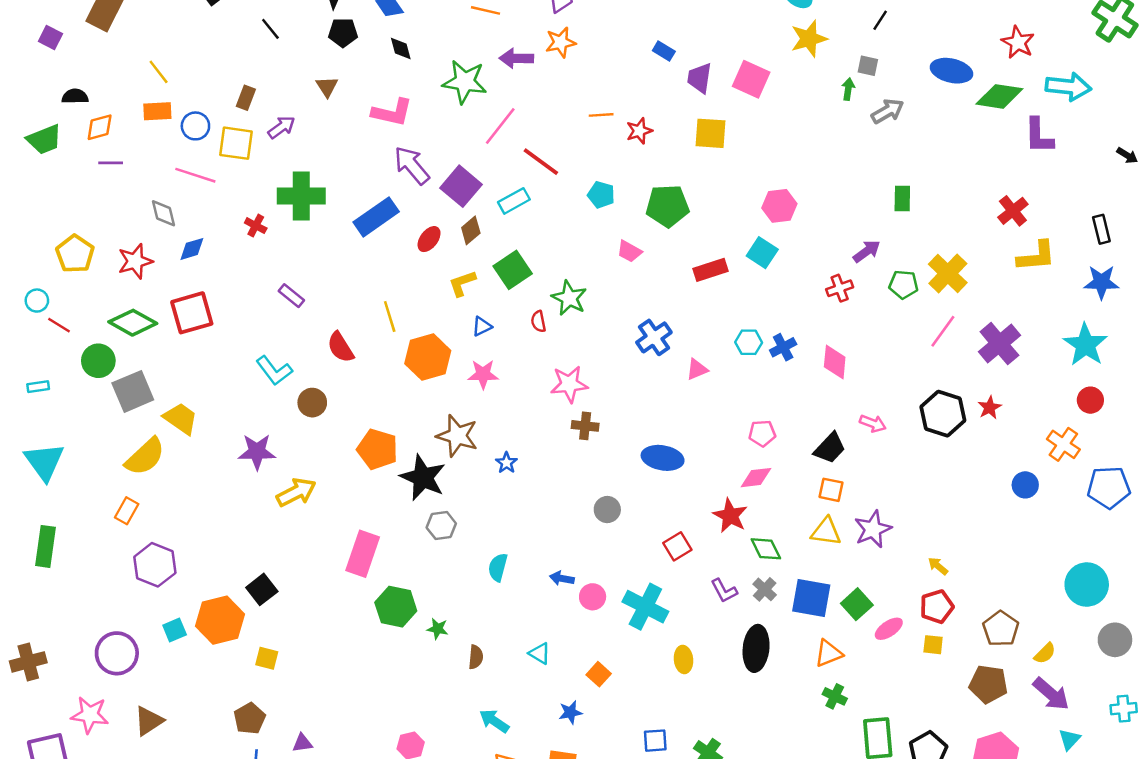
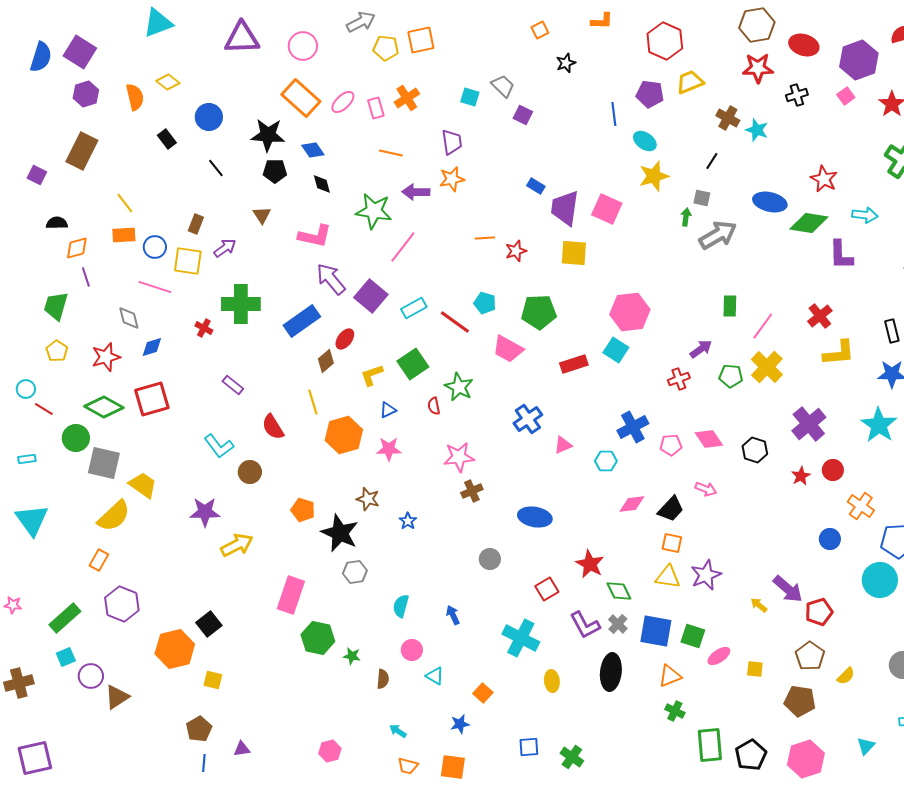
purple trapezoid: (699, 78) -> (565, 208), size x1.4
cyan arrow: (1068, 87) -> (865, 215), size x0.7
gray arrow: (888, 111) -> (718, 235), size x1.4
green trapezoid: (44, 139) -> (56, 306), moved, turned 128
red line: (541, 162) -> (455, 322), moved
purple line: (111, 163) -> (86, 277), turned 72
pink hexagon: (779, 206) -> (630, 312), size x1.4
brown diamond: (471, 230) -> (326, 361), moved
pink trapezoid: (629, 251) -> (508, 349), size x1.5
yellow pentagon: (75, 254) -> (57, 351), size x0.7
pink line: (943, 331) -> (763, 326), moved
cyan hexagon: (749, 342) -> (606, 461), moved
blue cross: (783, 347) -> (633, 427), size x1.4
pink diamond: (835, 362) -> (709, 439), moved, turned -40
gray square: (133, 391) -> (104, 463), turned 36
red circle: (1090, 400) -> (833, 470), moved
black hexagon: (943, 414) -> (755, 450), moved, size x0.7
brown cross: (585, 426) -> (472, 491), turned -30
pink pentagon: (762, 433) -> (671, 445), moved
brown star: (457, 436) -> (368, 499), size x0.7
orange pentagon: (377, 449) -> (303, 510), size x0.7
pink diamond: (756, 478) -> (632, 504), moved
green rectangle: (45, 546) -> (65, 618), moved, turned 40
blue arrow: (562, 578) -> (453, 615), turned 54
cyan circle: (1087, 584) -> (880, 580), moved
purple L-shape: (724, 591) -> (585, 625), size x1.4
pink circle: (593, 597) -> (412, 650), moved
green square: (857, 604) -> (693, 636), turned -30
red pentagon: (937, 607) -> (819, 612), moved
cyan square: (175, 630) -> (66, 657), moved
purple circle: (117, 653) -> (91, 676), size x0.7
purple arrow: (1051, 694) -> (788, 589), moved
pink star: (90, 715) -> (13, 605), moved, size x0.6
brown triangle: (149, 721) -> (117, 697), moved
cyan arrow: (494, 721) -> (398, 731), size x0.7

